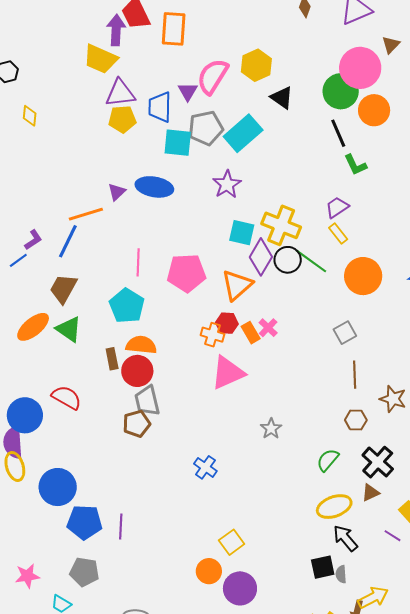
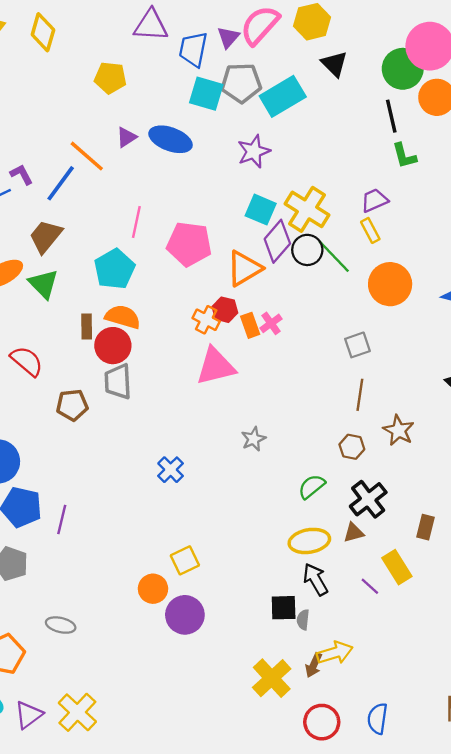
yellow diamond: (30, 116) -> (43, 32), size x1.5
yellow pentagon: (122, 119) -> (110, 78), moved
orange line: (86, 214) -> (87, 156), turned 48
purple L-shape: (33, 240) -> (21, 174), turned -95
brown pentagon: (137, 424) -> (72, 405), moved

